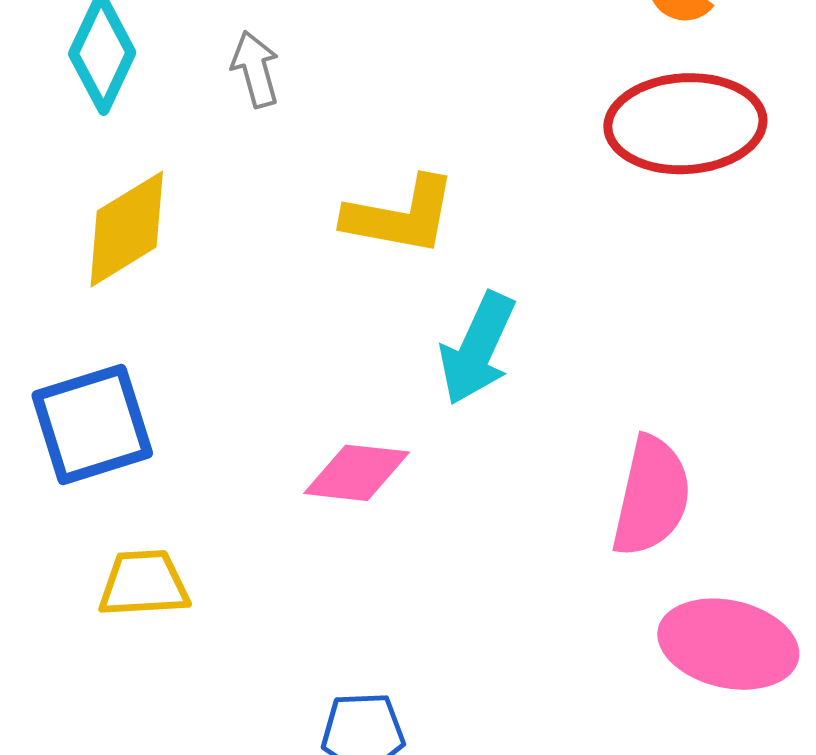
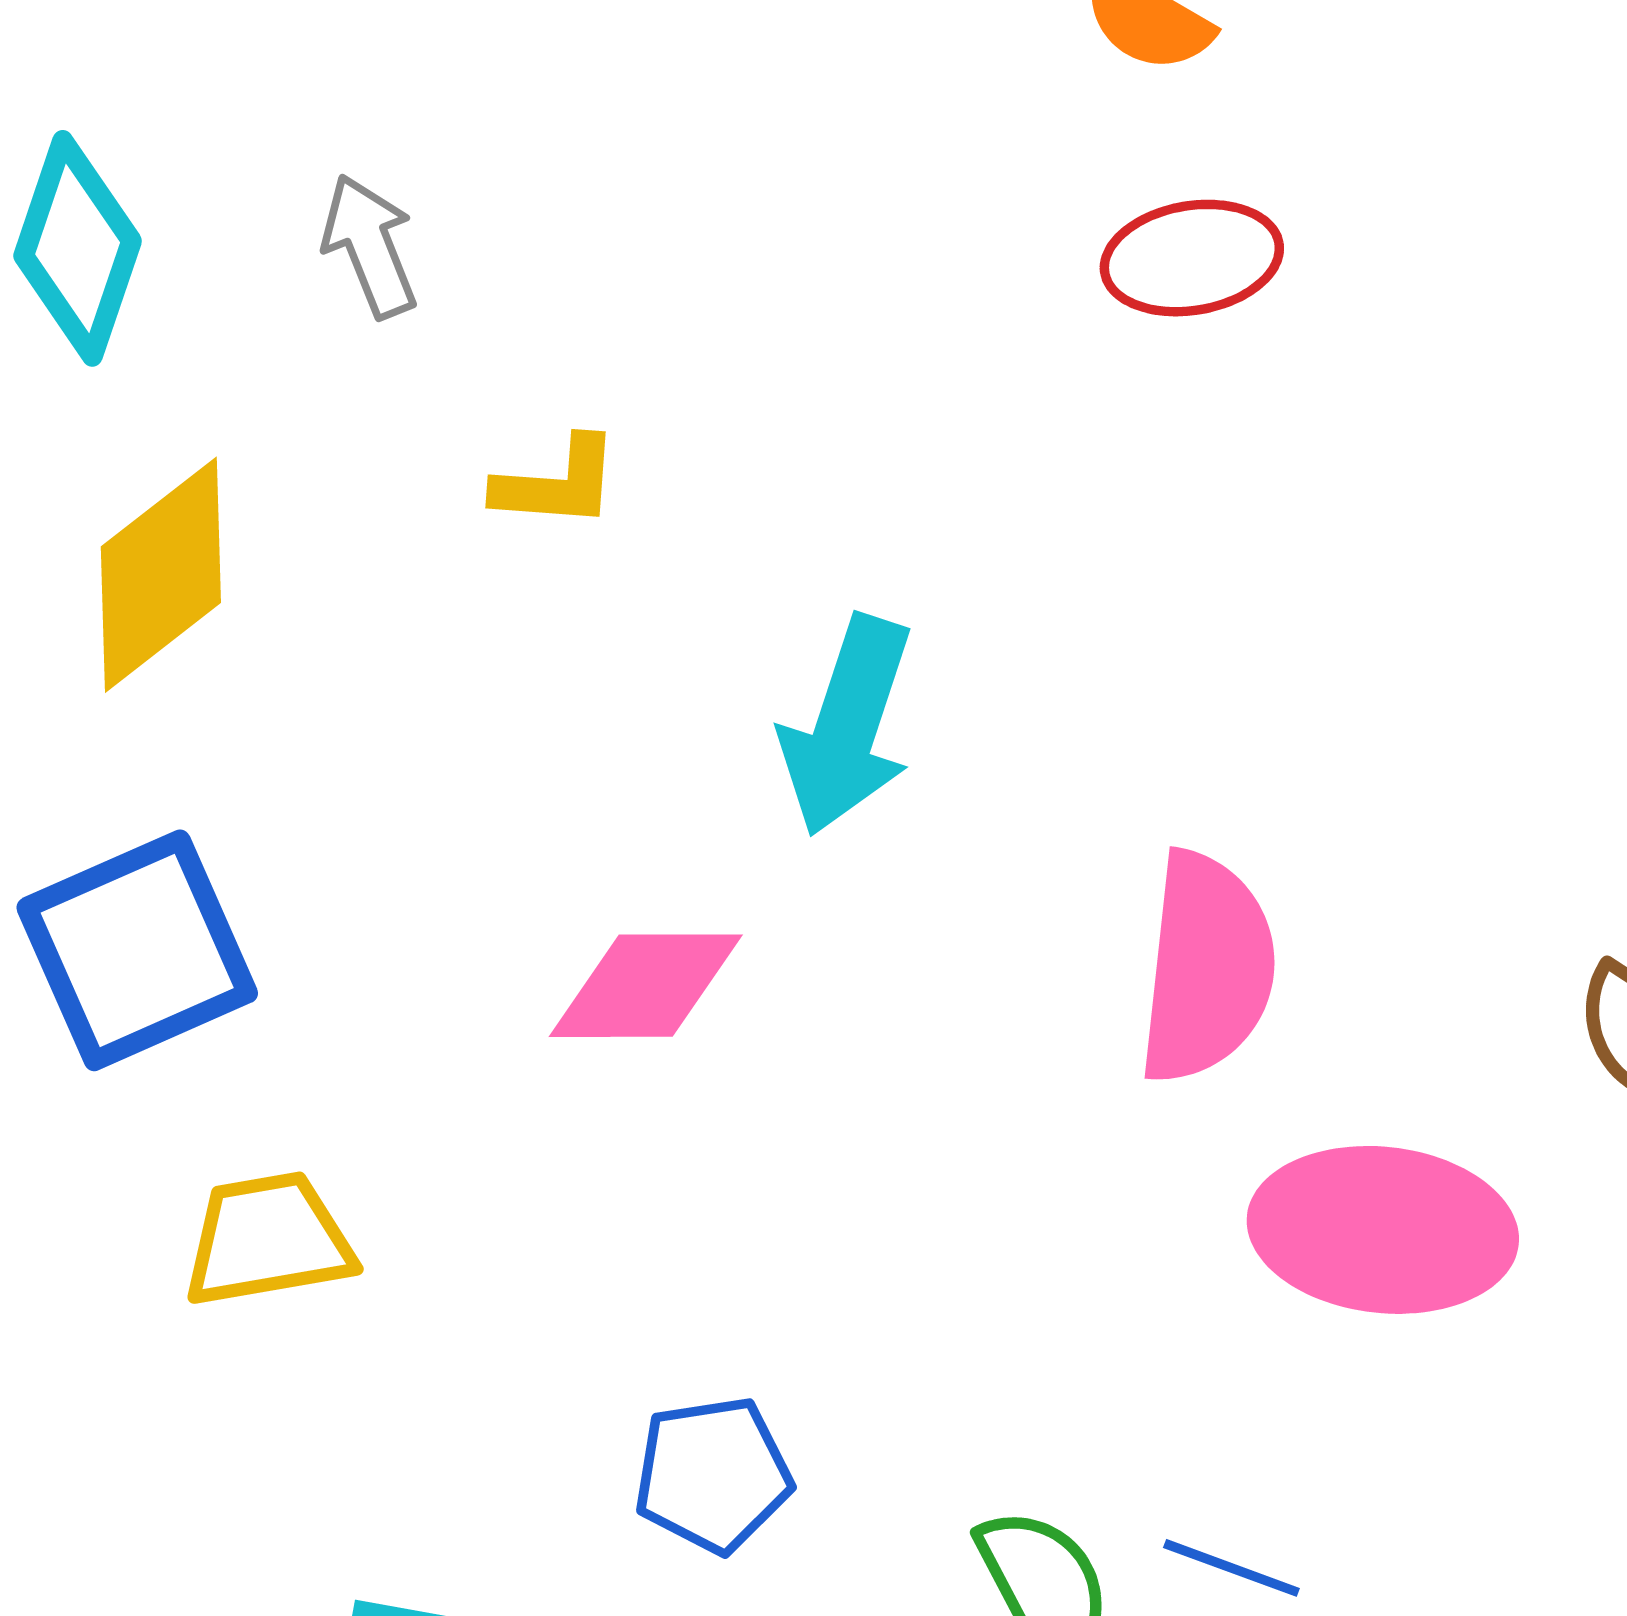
red ellipse: (685, 124) -> (1192, 258), size x0.6
yellow L-shape: (400, 216) -> (557, 483), moved, size x0.6

